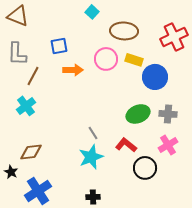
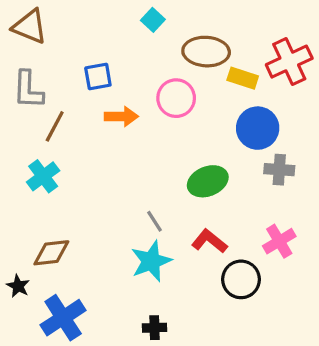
yellow rectangle: (134, 60) -> (243, 78), moved
green ellipse: (138, 114) -> (208, 181), moved
gray cross: (168, 114) -> (279, 170), moved

